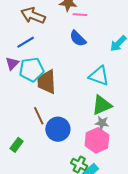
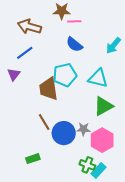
cyan pentagon: (32, 70) -> (65, 75), moved
gray star: (102, 123) -> (84, 129), moved
green rectangle: (17, 145) -> (33, 159), moved, turned 40

